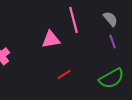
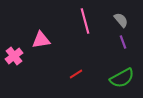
pink triangle: (51, 39) -> (41, 40), moved

